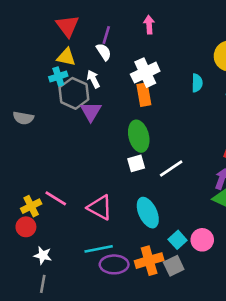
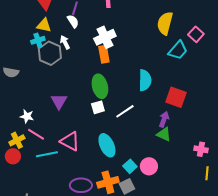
cyan semicircle: (197, 83) -> (145, 80), moved, size x1.5
purple triangle: (91, 111) -> (59, 101), moved
cyan line: (99, 249) -> (47, 154), moved
white star: (43, 255) -> (27, 116), moved

